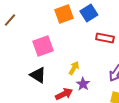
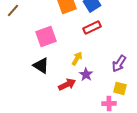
red rectangle: (105, 38) -> (92, 27), moved, turned -36

